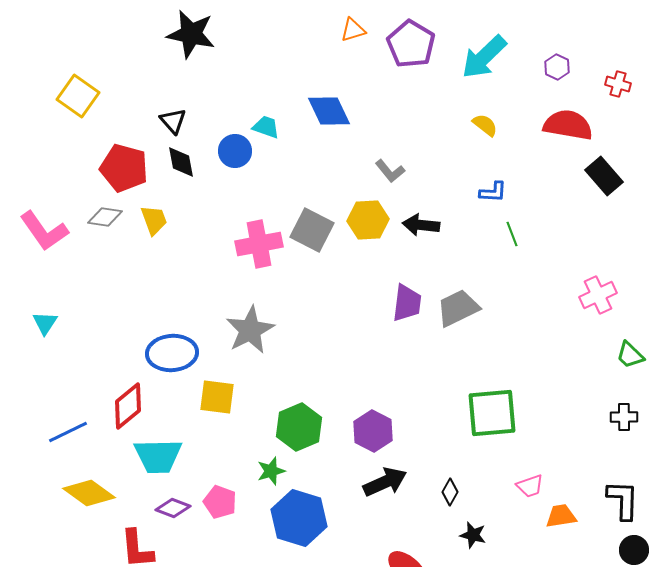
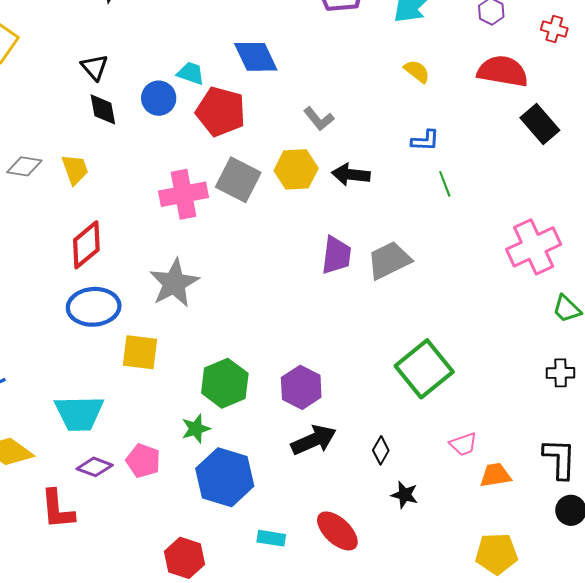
red pentagon: (124, 168) -> (221, 112), moved
pink cross: (598, 295) -> (534, 247), size x1.4
red diamond: (128, 406) -> (86, 245), moved
green square: (492, 413) -> (424, 369), turned -34

